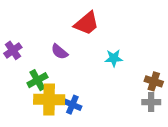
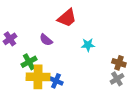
gray cross: (151, 102) -> (117, 79), turned -32

